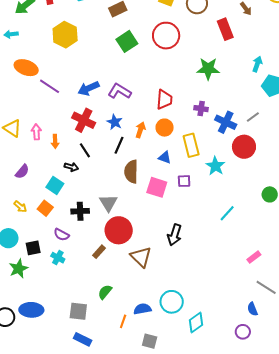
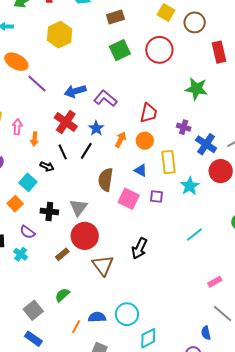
black line: (119, 145) -> (86, 151), moved
gray square: (78, 311) -> (33, 310), turned 36

